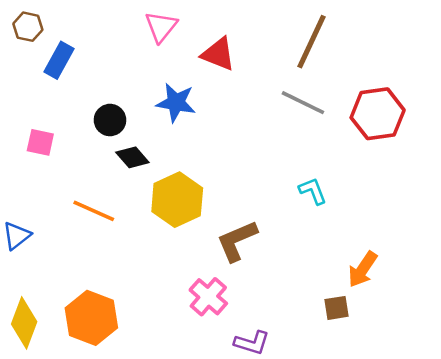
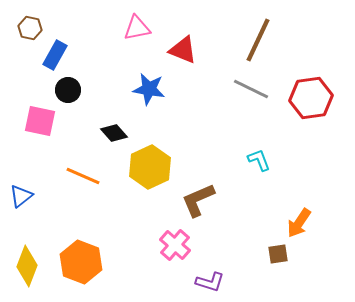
pink triangle: (161, 27) -> (137, 28), turned 40
black circle: (110, 120) -> (68, 90), moved
pink square: (40, 142) -> (40, 121), size x1.4

